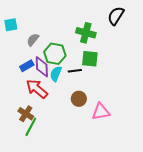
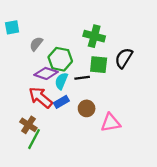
black semicircle: (116, 16) -> (124, 58), moved
blue rectangle: (27, 66) -> (61, 102), moved
purple diamond: (42, 67) -> (46, 73), turned -70

